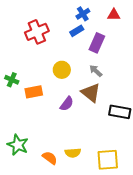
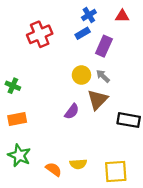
yellow circle: (62, 70) -> (81, 75), moved
orange rectangle: (34, 92) -> (17, 119), moved
brown triangle: (91, 93) -> (98, 100), turned 35

